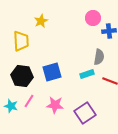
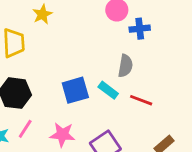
blue square: (52, 72) -> (75, 90), moved
cyan rectangle: (87, 74) -> (108, 90), turned 56

